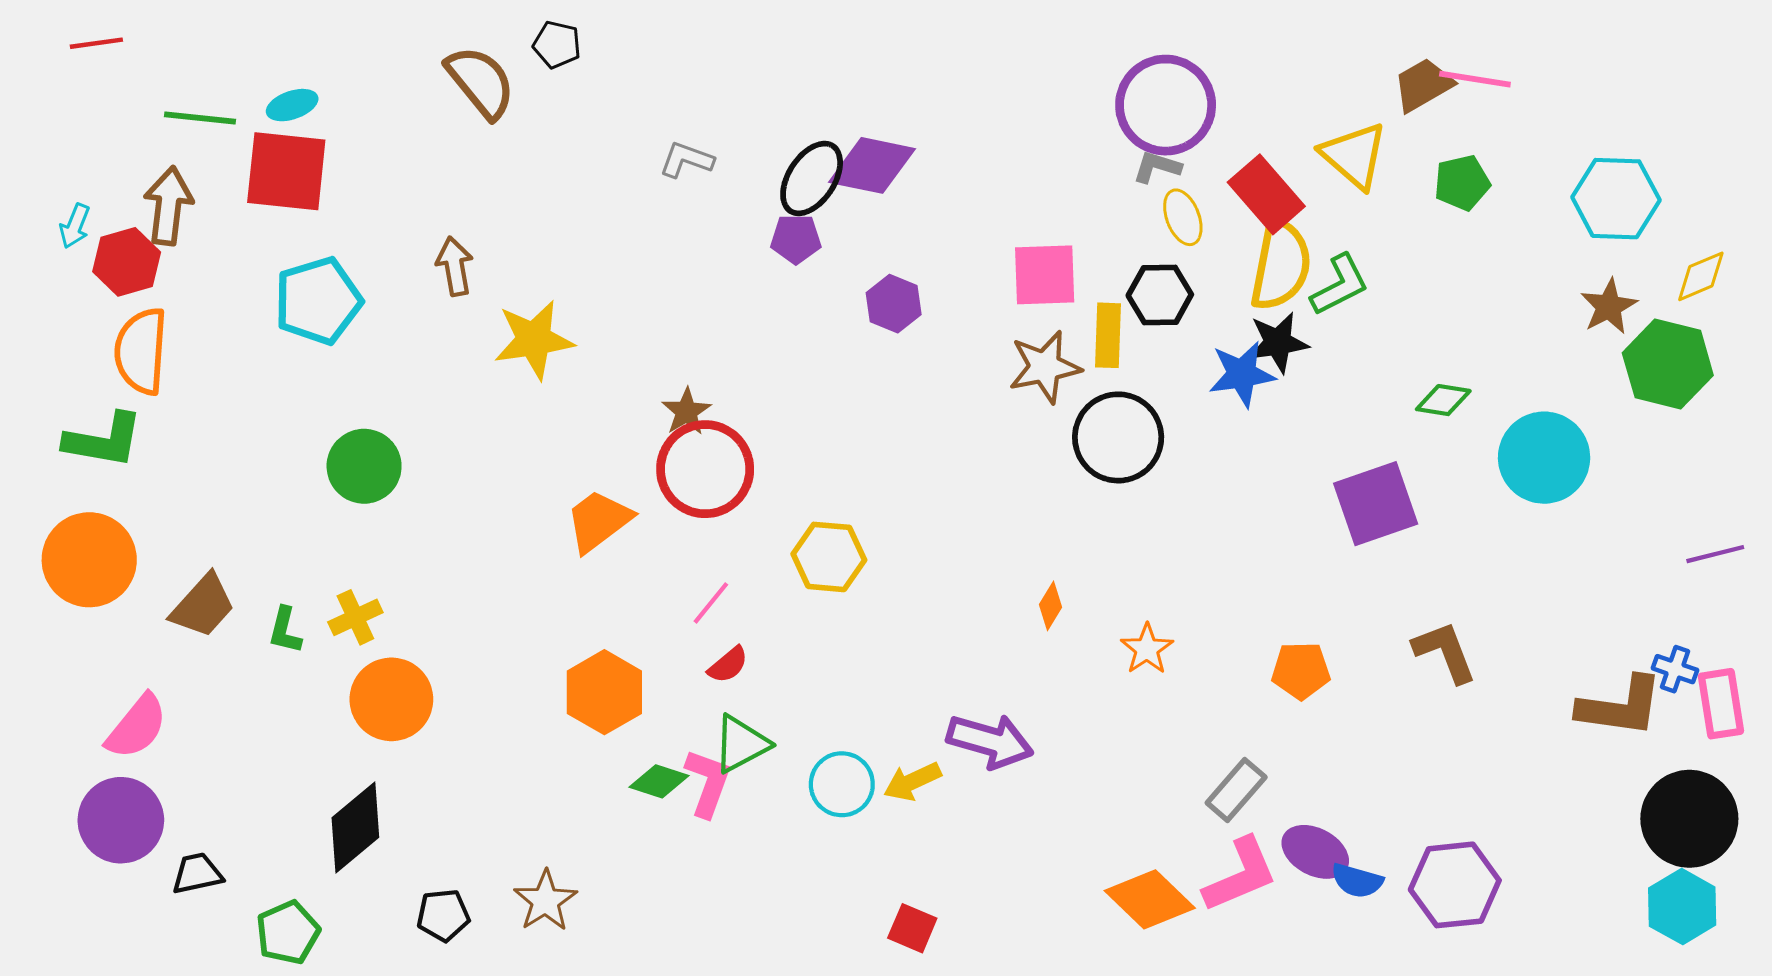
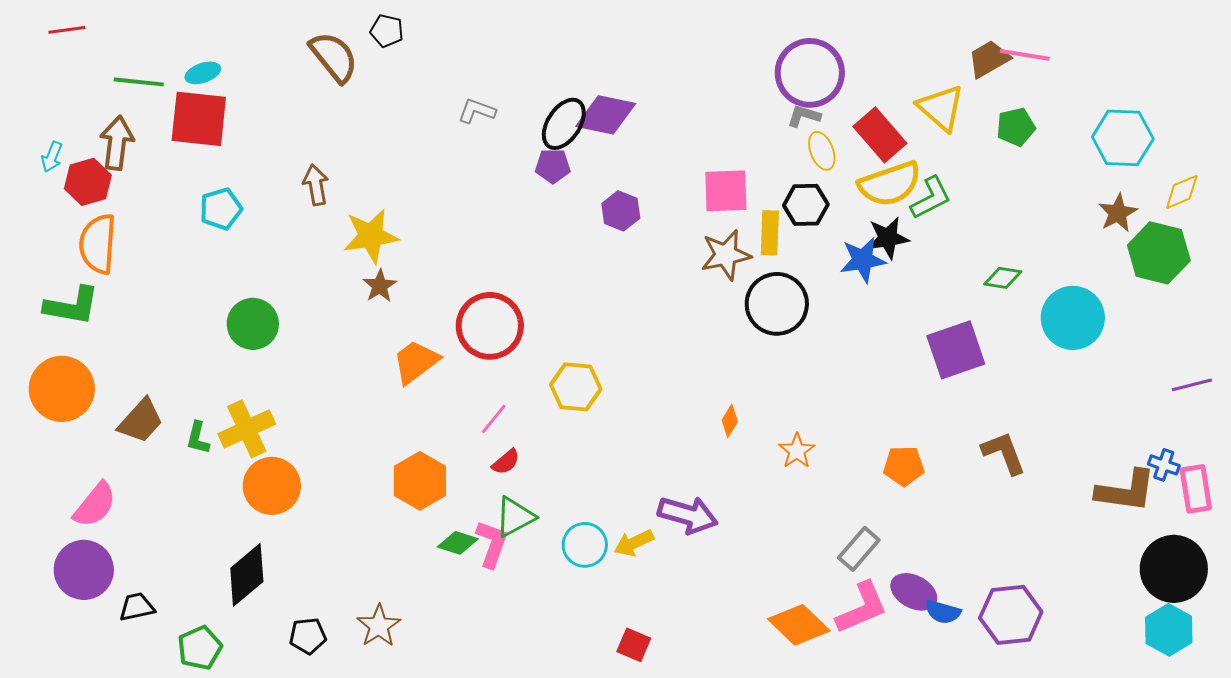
yellow semicircle: (1281, 265) -> (890, 184), turned 60
cyan pentagon: (318, 301) -> (221, 209), size x0.7
brown star: (686, 412) -> (380, 286), moved
yellow cross: (355, 617) -> (247, 429), size x1.5

